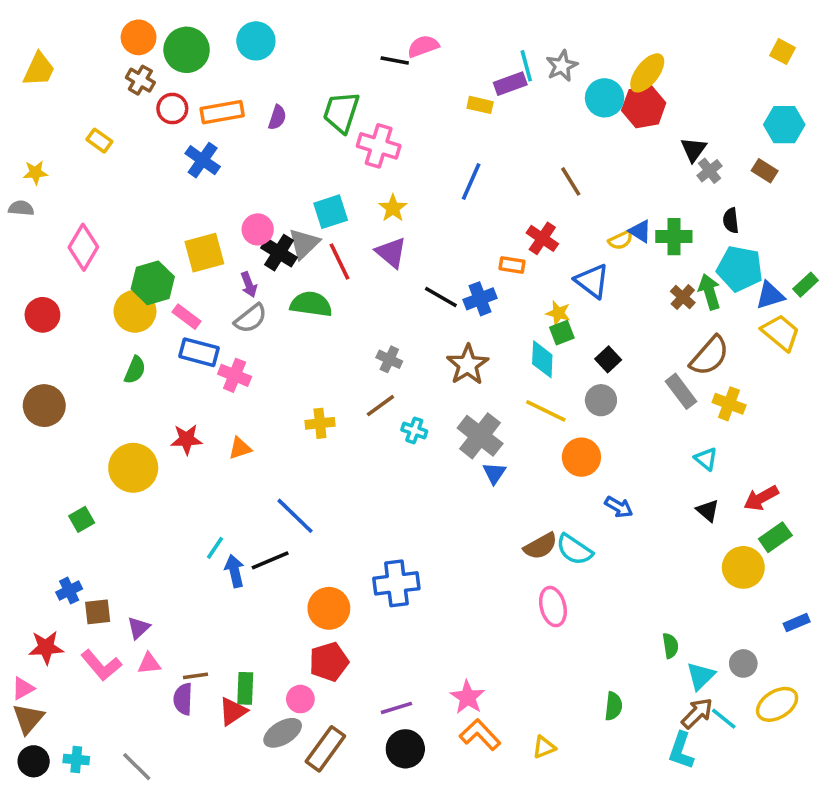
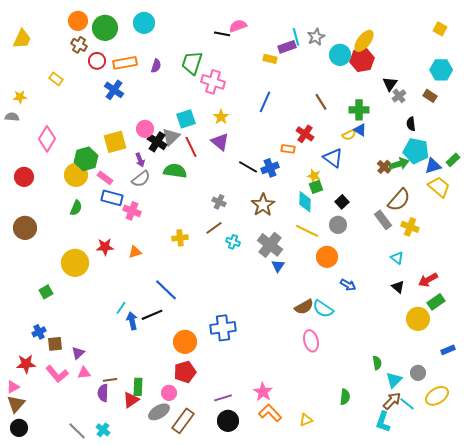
green cross: (674, 237) -> (359, 110), moved
green arrow: (709, 292) -> (399, 164), turned 90
cyan cross: (76, 760) -> (103, 430), moved, turned 32

